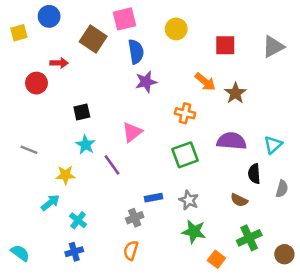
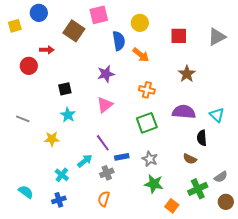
blue semicircle: (136, 52) -> (119, 41), moved
purple star: (146, 82) -> (106, 74), moved
orange arrow: (205, 82) -> (141, 55), moved
cyan triangle: (273, 145) -> (217, 115), turned -35
purple line: (112, 165) -> (103, 143), moved
gray semicircle: (282, 189) -> (221, 177), moved, turned 40
cyan arrow: (50, 203) -> (85, 161), moved
cyan semicircle: (20, 253) -> (26, 192), moved

